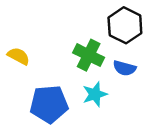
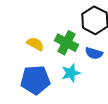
yellow semicircle: (19, 56) -> (35, 44), moved

